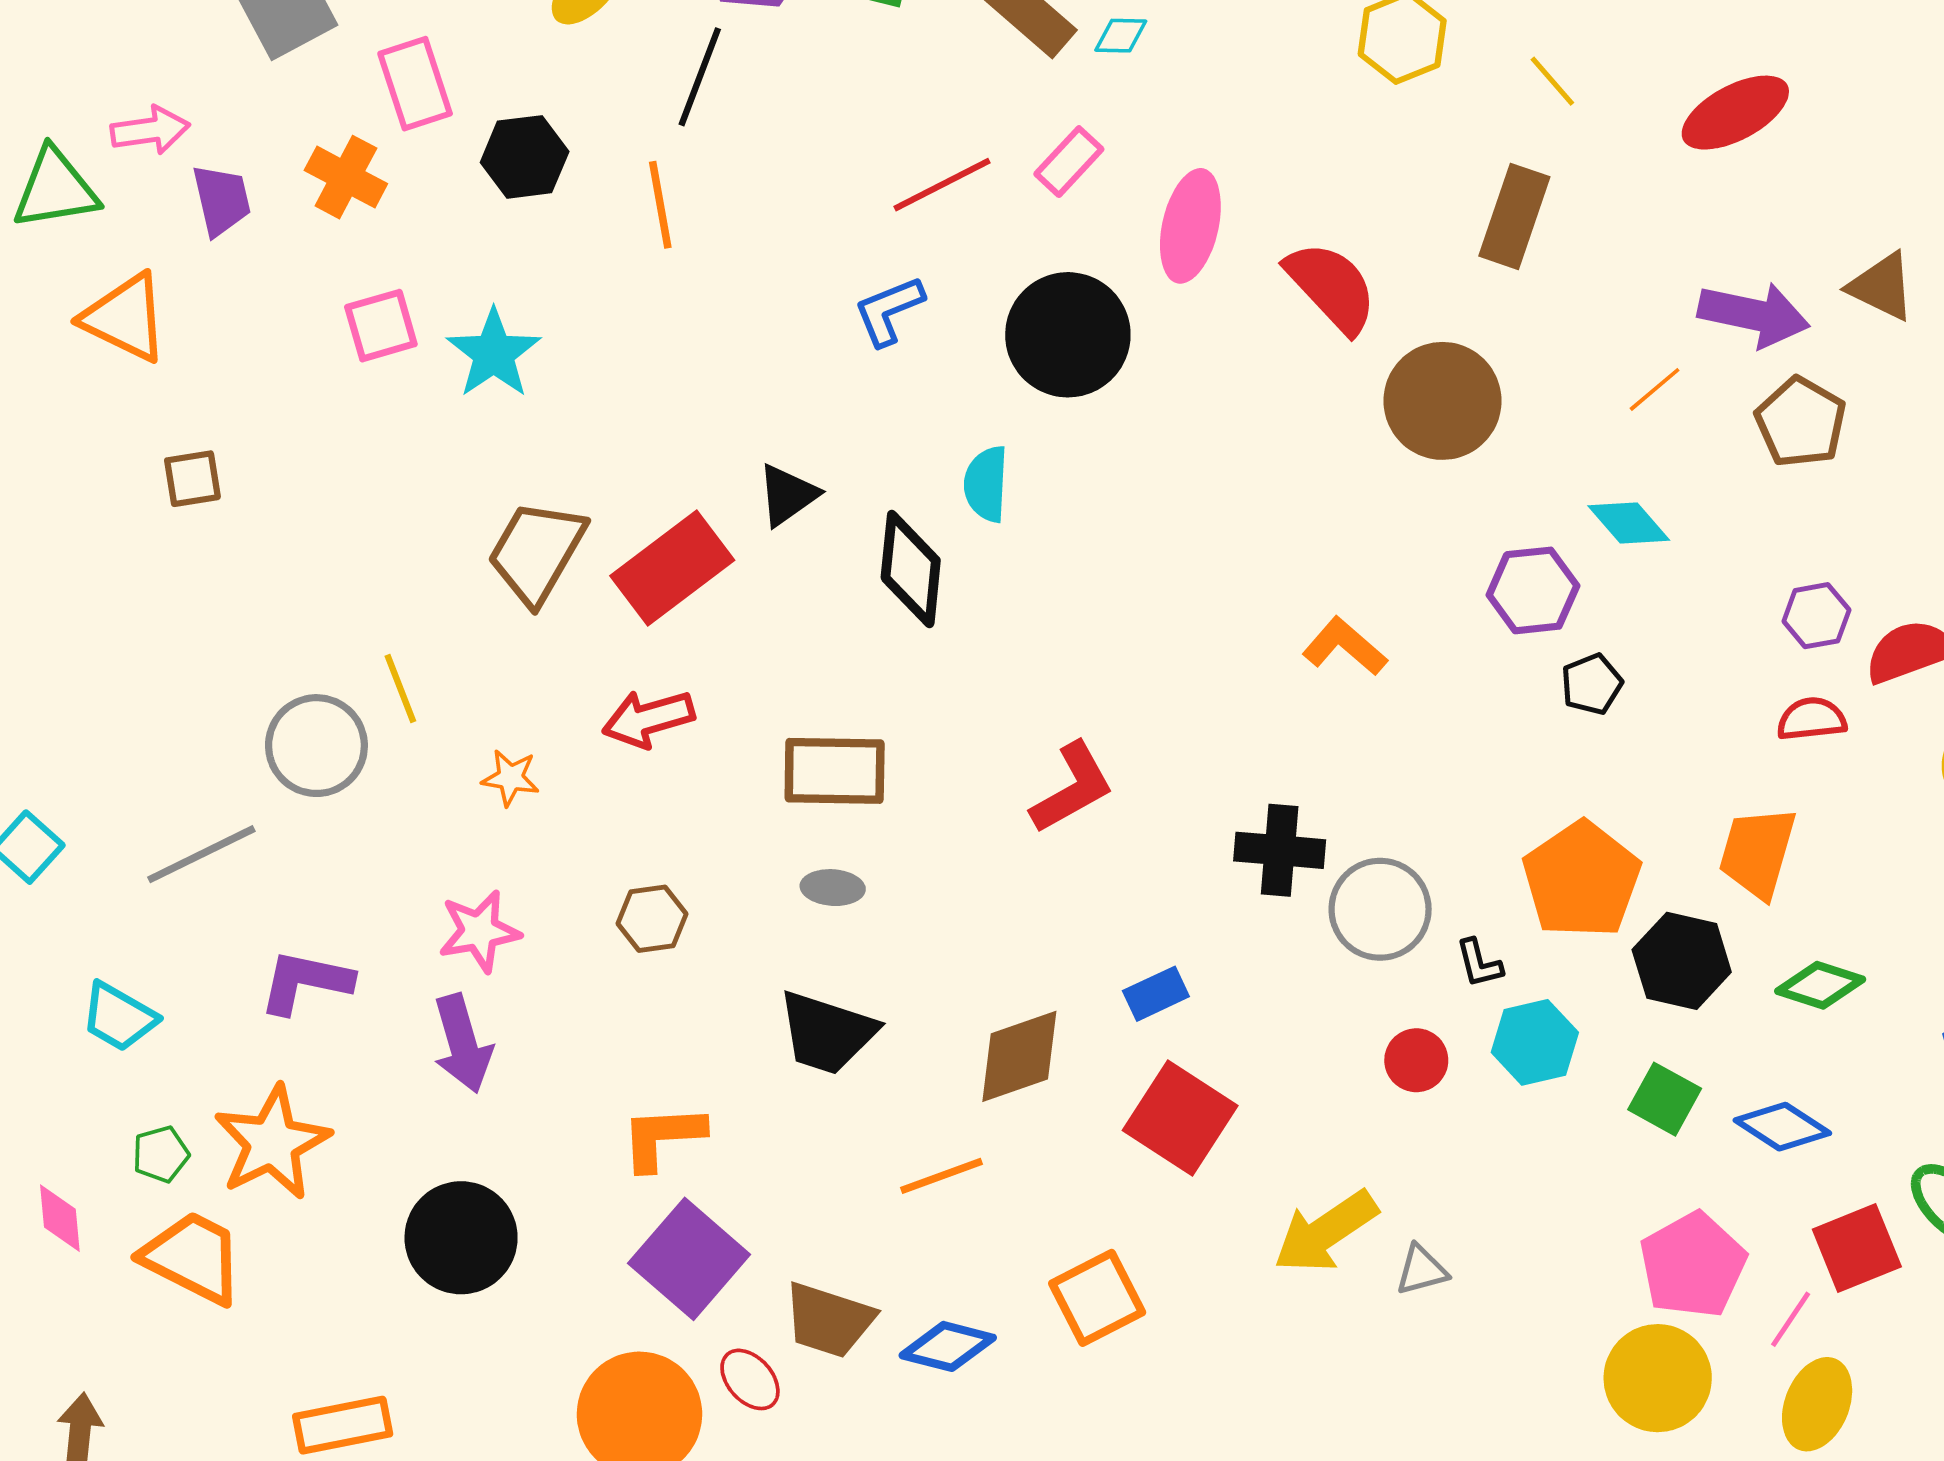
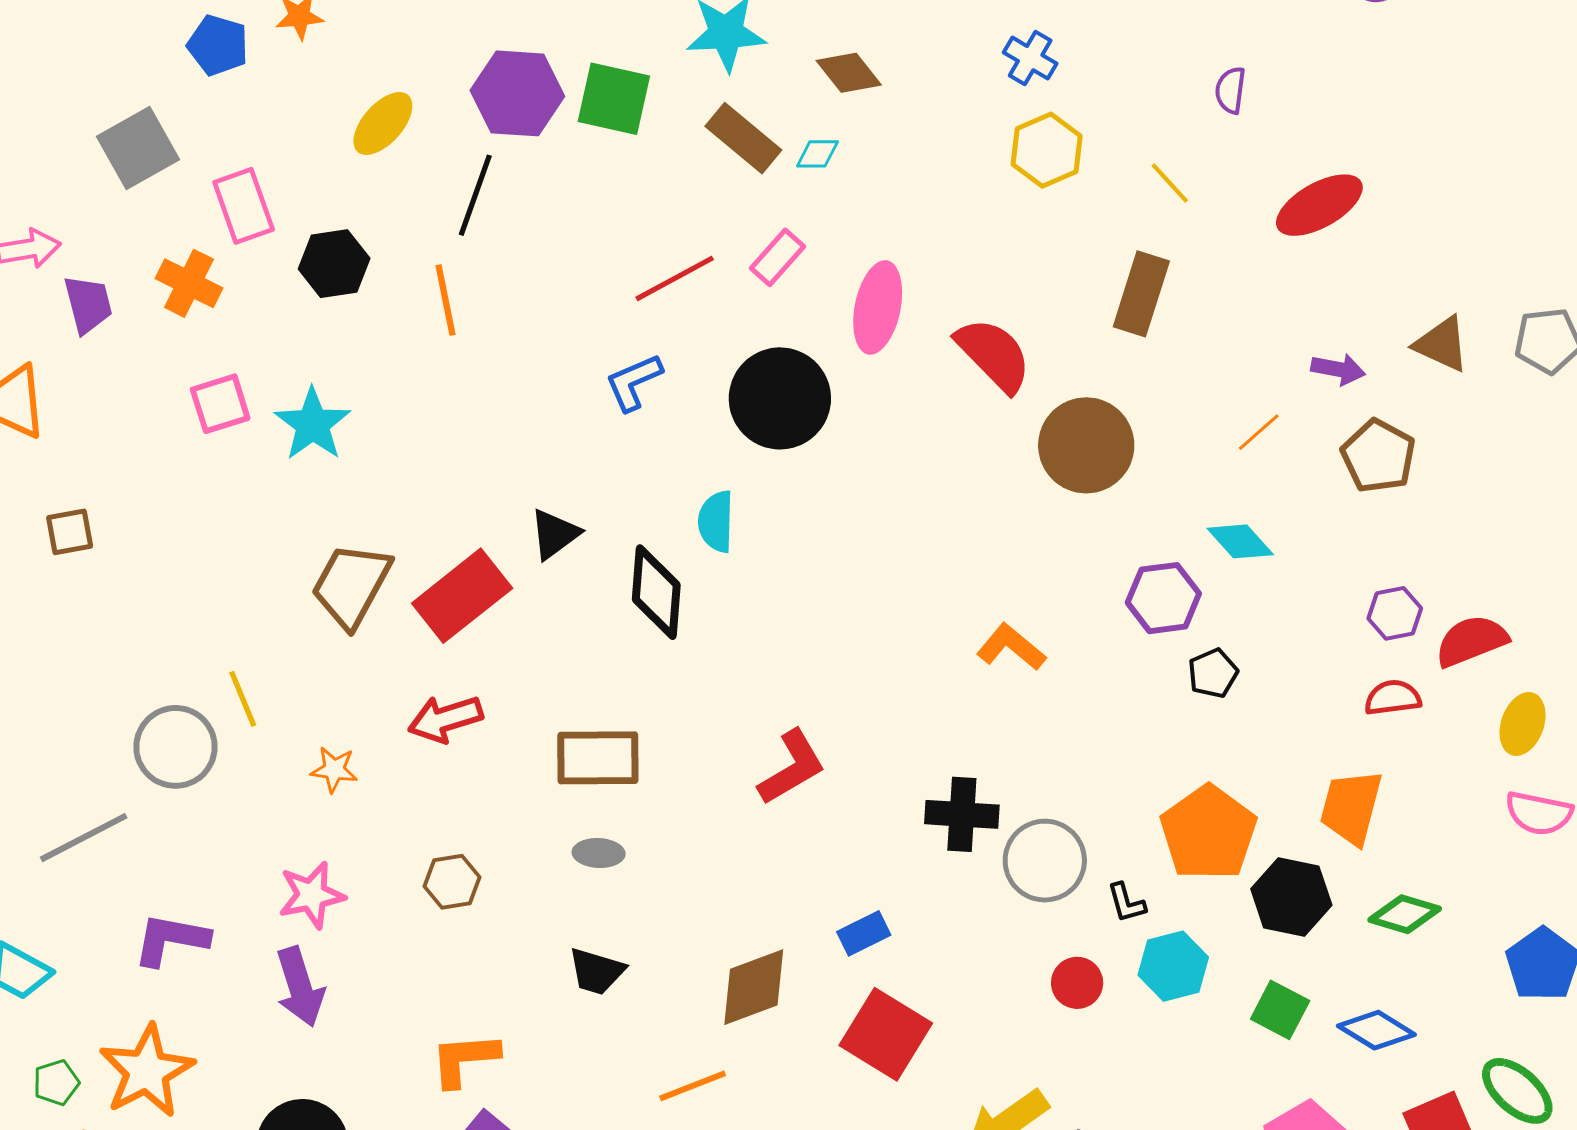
purple arrow: (1754, 315) -> (1338, 369), size x0.6
black trapezoid: (827, 1033) -> (597, 971), size x0.7

